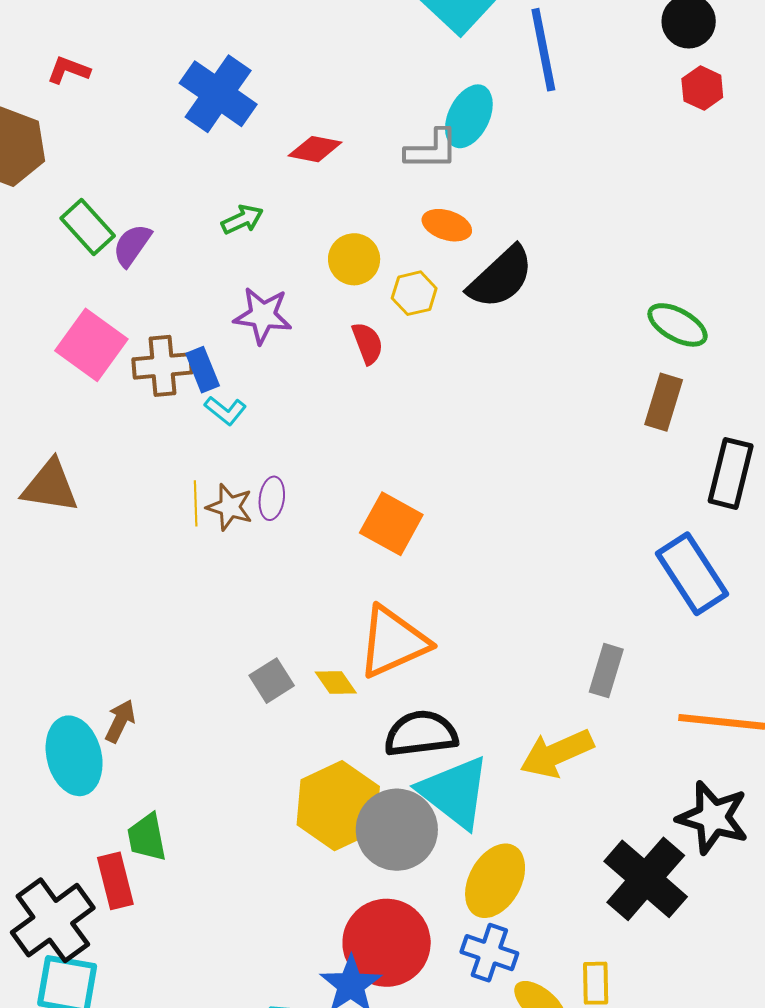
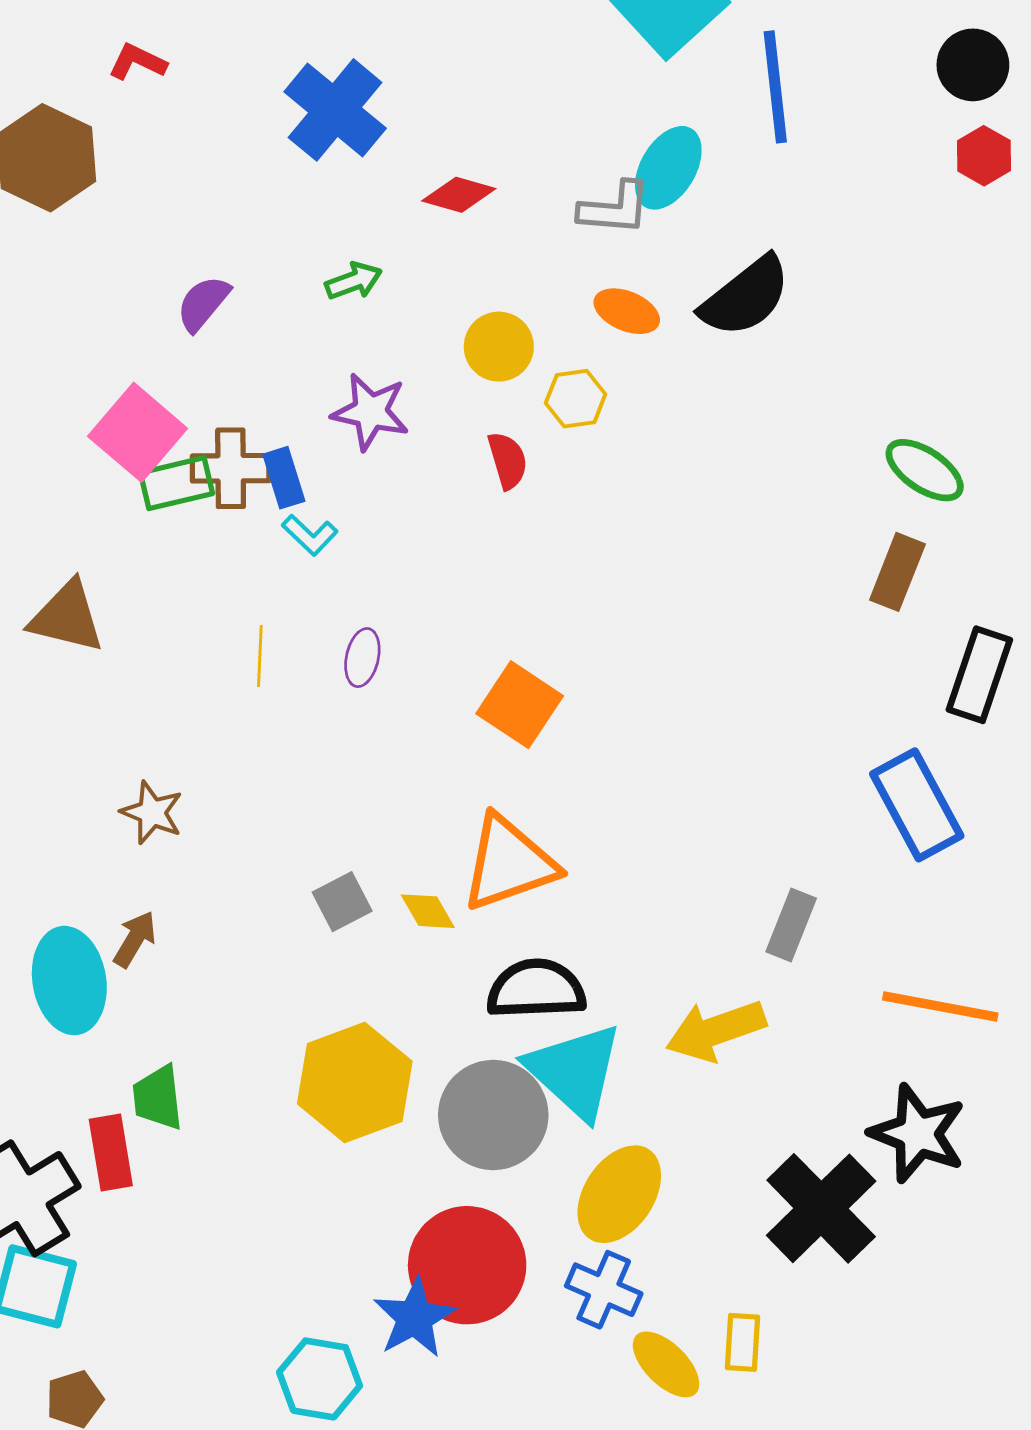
green rectangle: (88, 227) -> (177, 483), moved, turned -66
black semicircle: (501, 277) -> (746, 297), moved
brown star: (230, 507) -> (152, 813), moved
yellow hexagon: (338, 806) -> (355, 1083), moved

